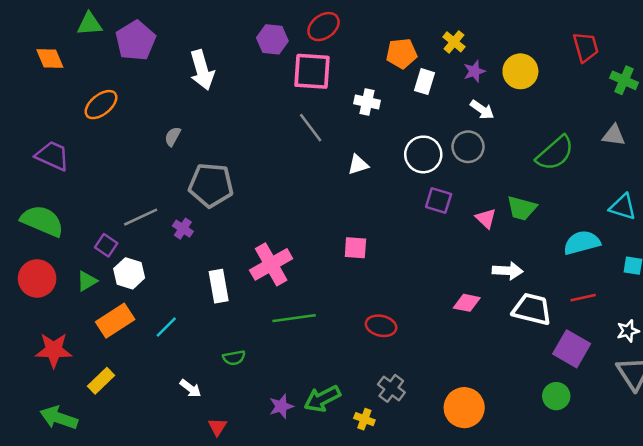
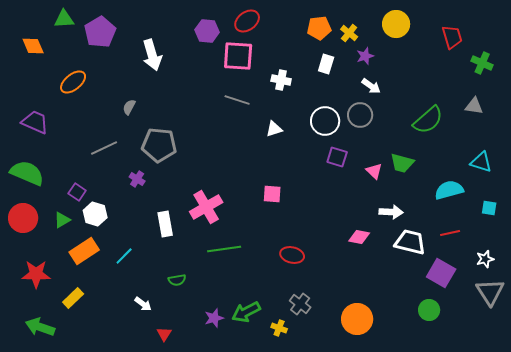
orange pentagon: (402, 53) -> (319, 28), moved
yellow circle: (520, 71) -> (396, 24), moved
gray line: (311, 128) -> (237, 100), turned -35
gray line: (141, 217) -> (104, 148), moved

